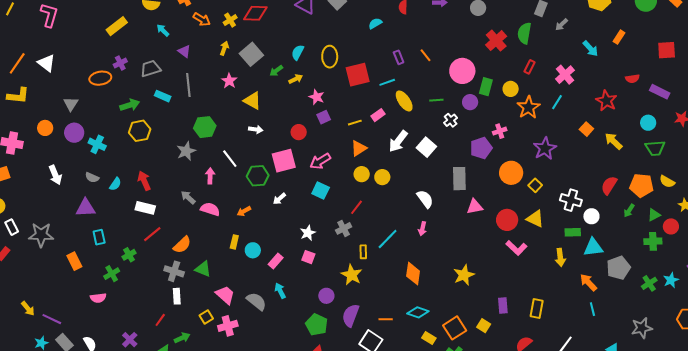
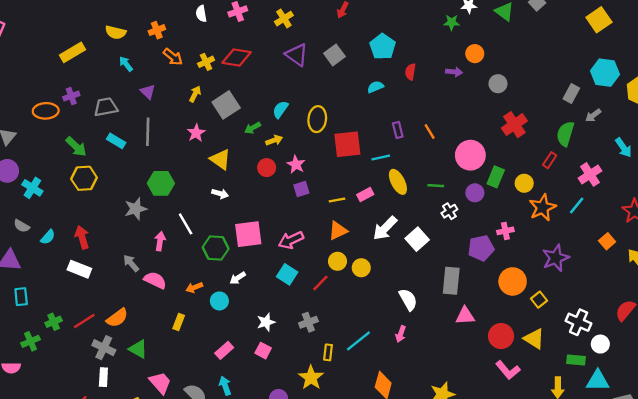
green semicircle: (524, 33) -> (565, 134), moved
green arrow: (130, 105) -> (76, 147), turned 54
red circle: (299, 132) -> (267, 168), moved
red line: (357, 207) -> (320, 283), moved
red line: (152, 234) -> (84, 321), moved
cyan circle: (253, 250) -> (219, 301), moved

